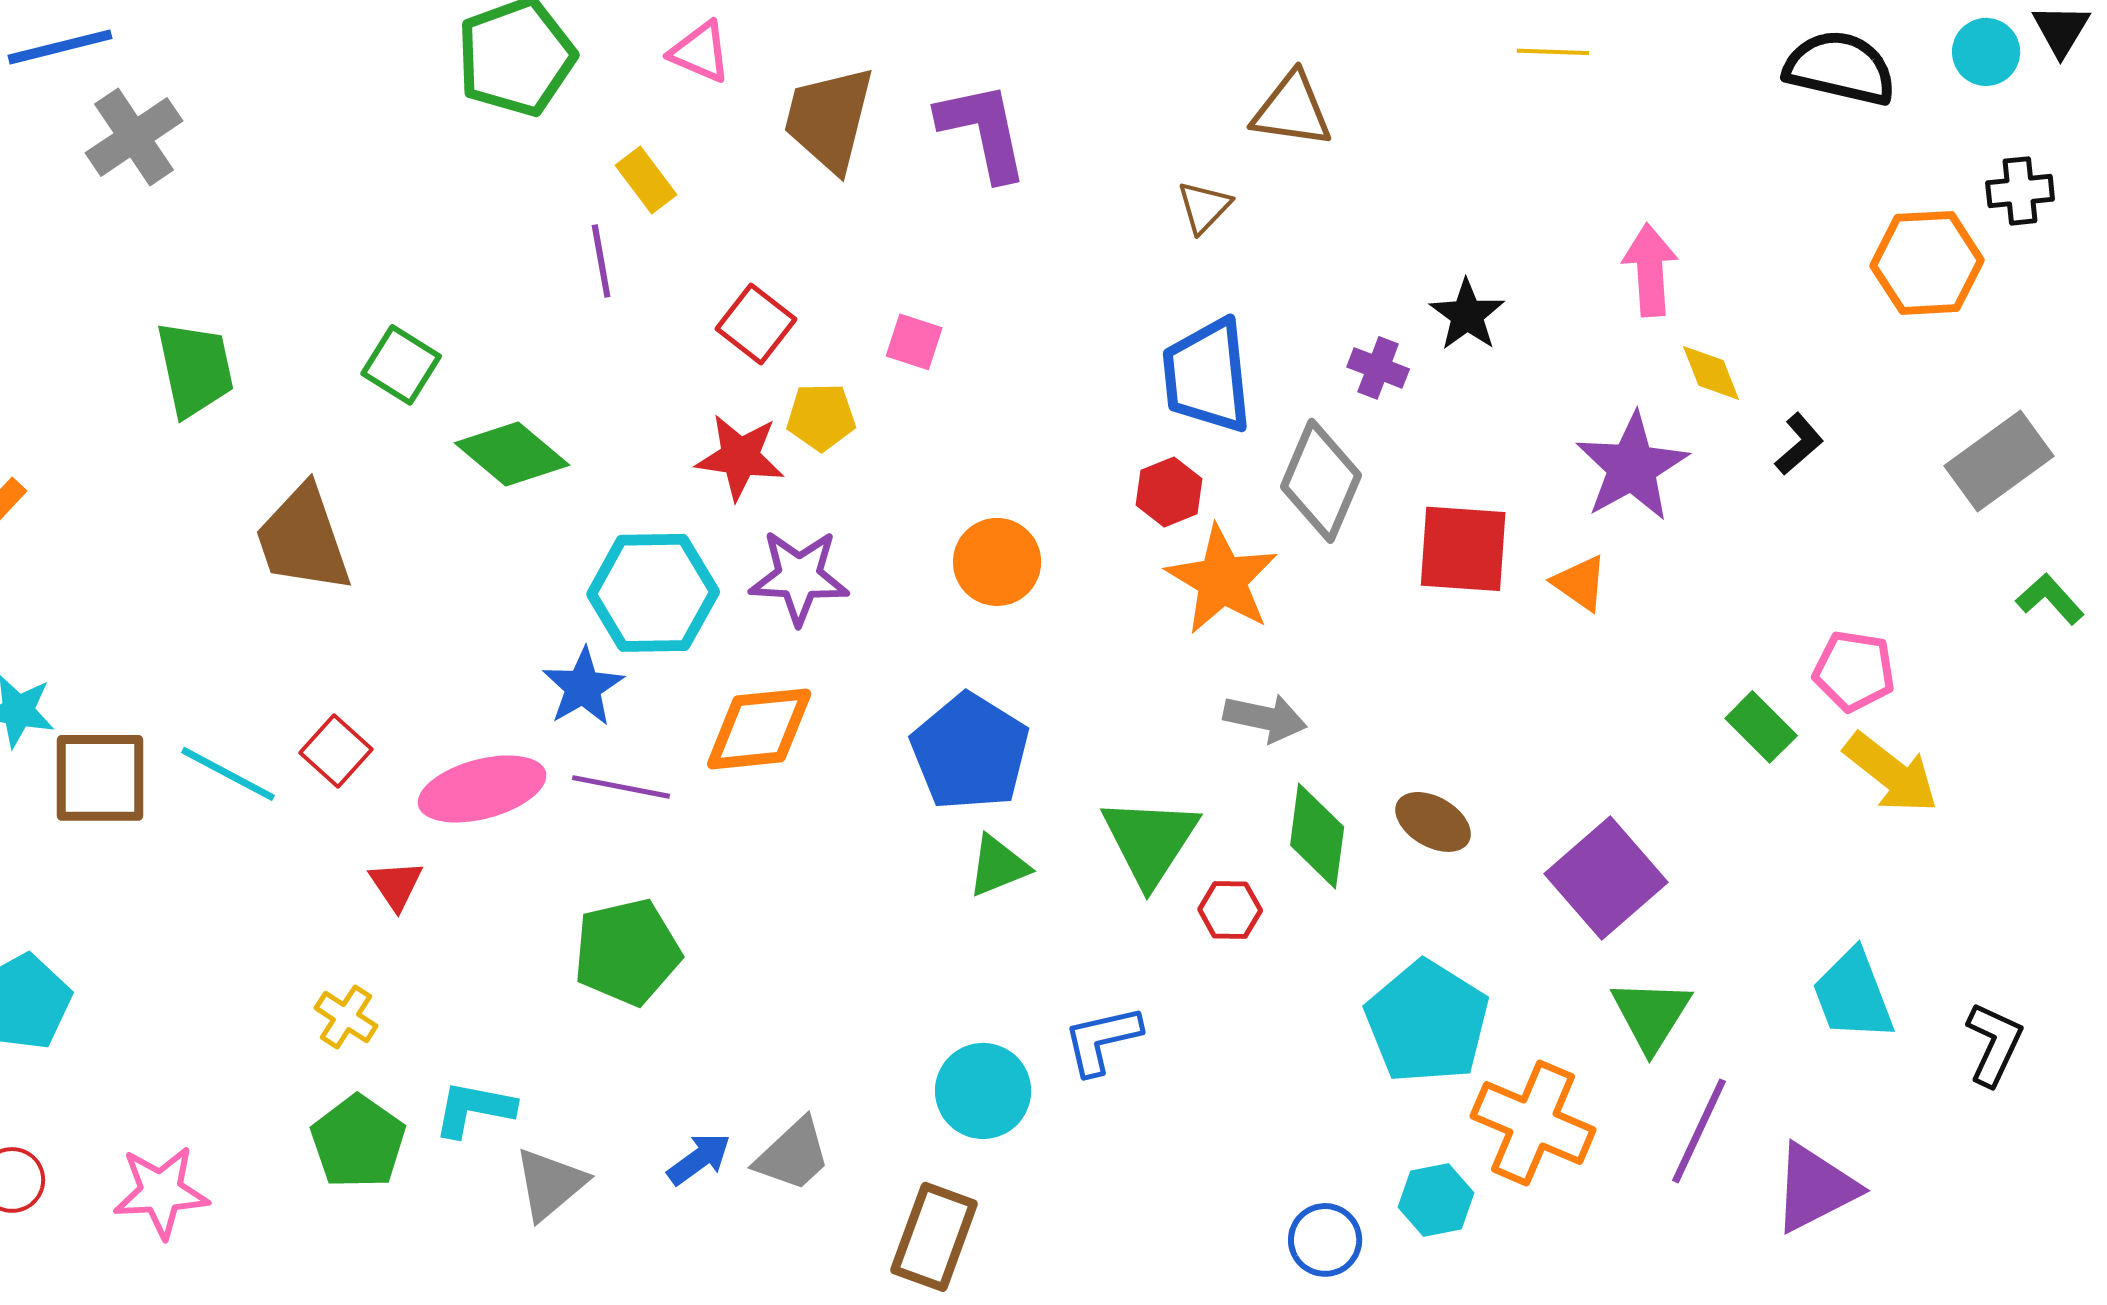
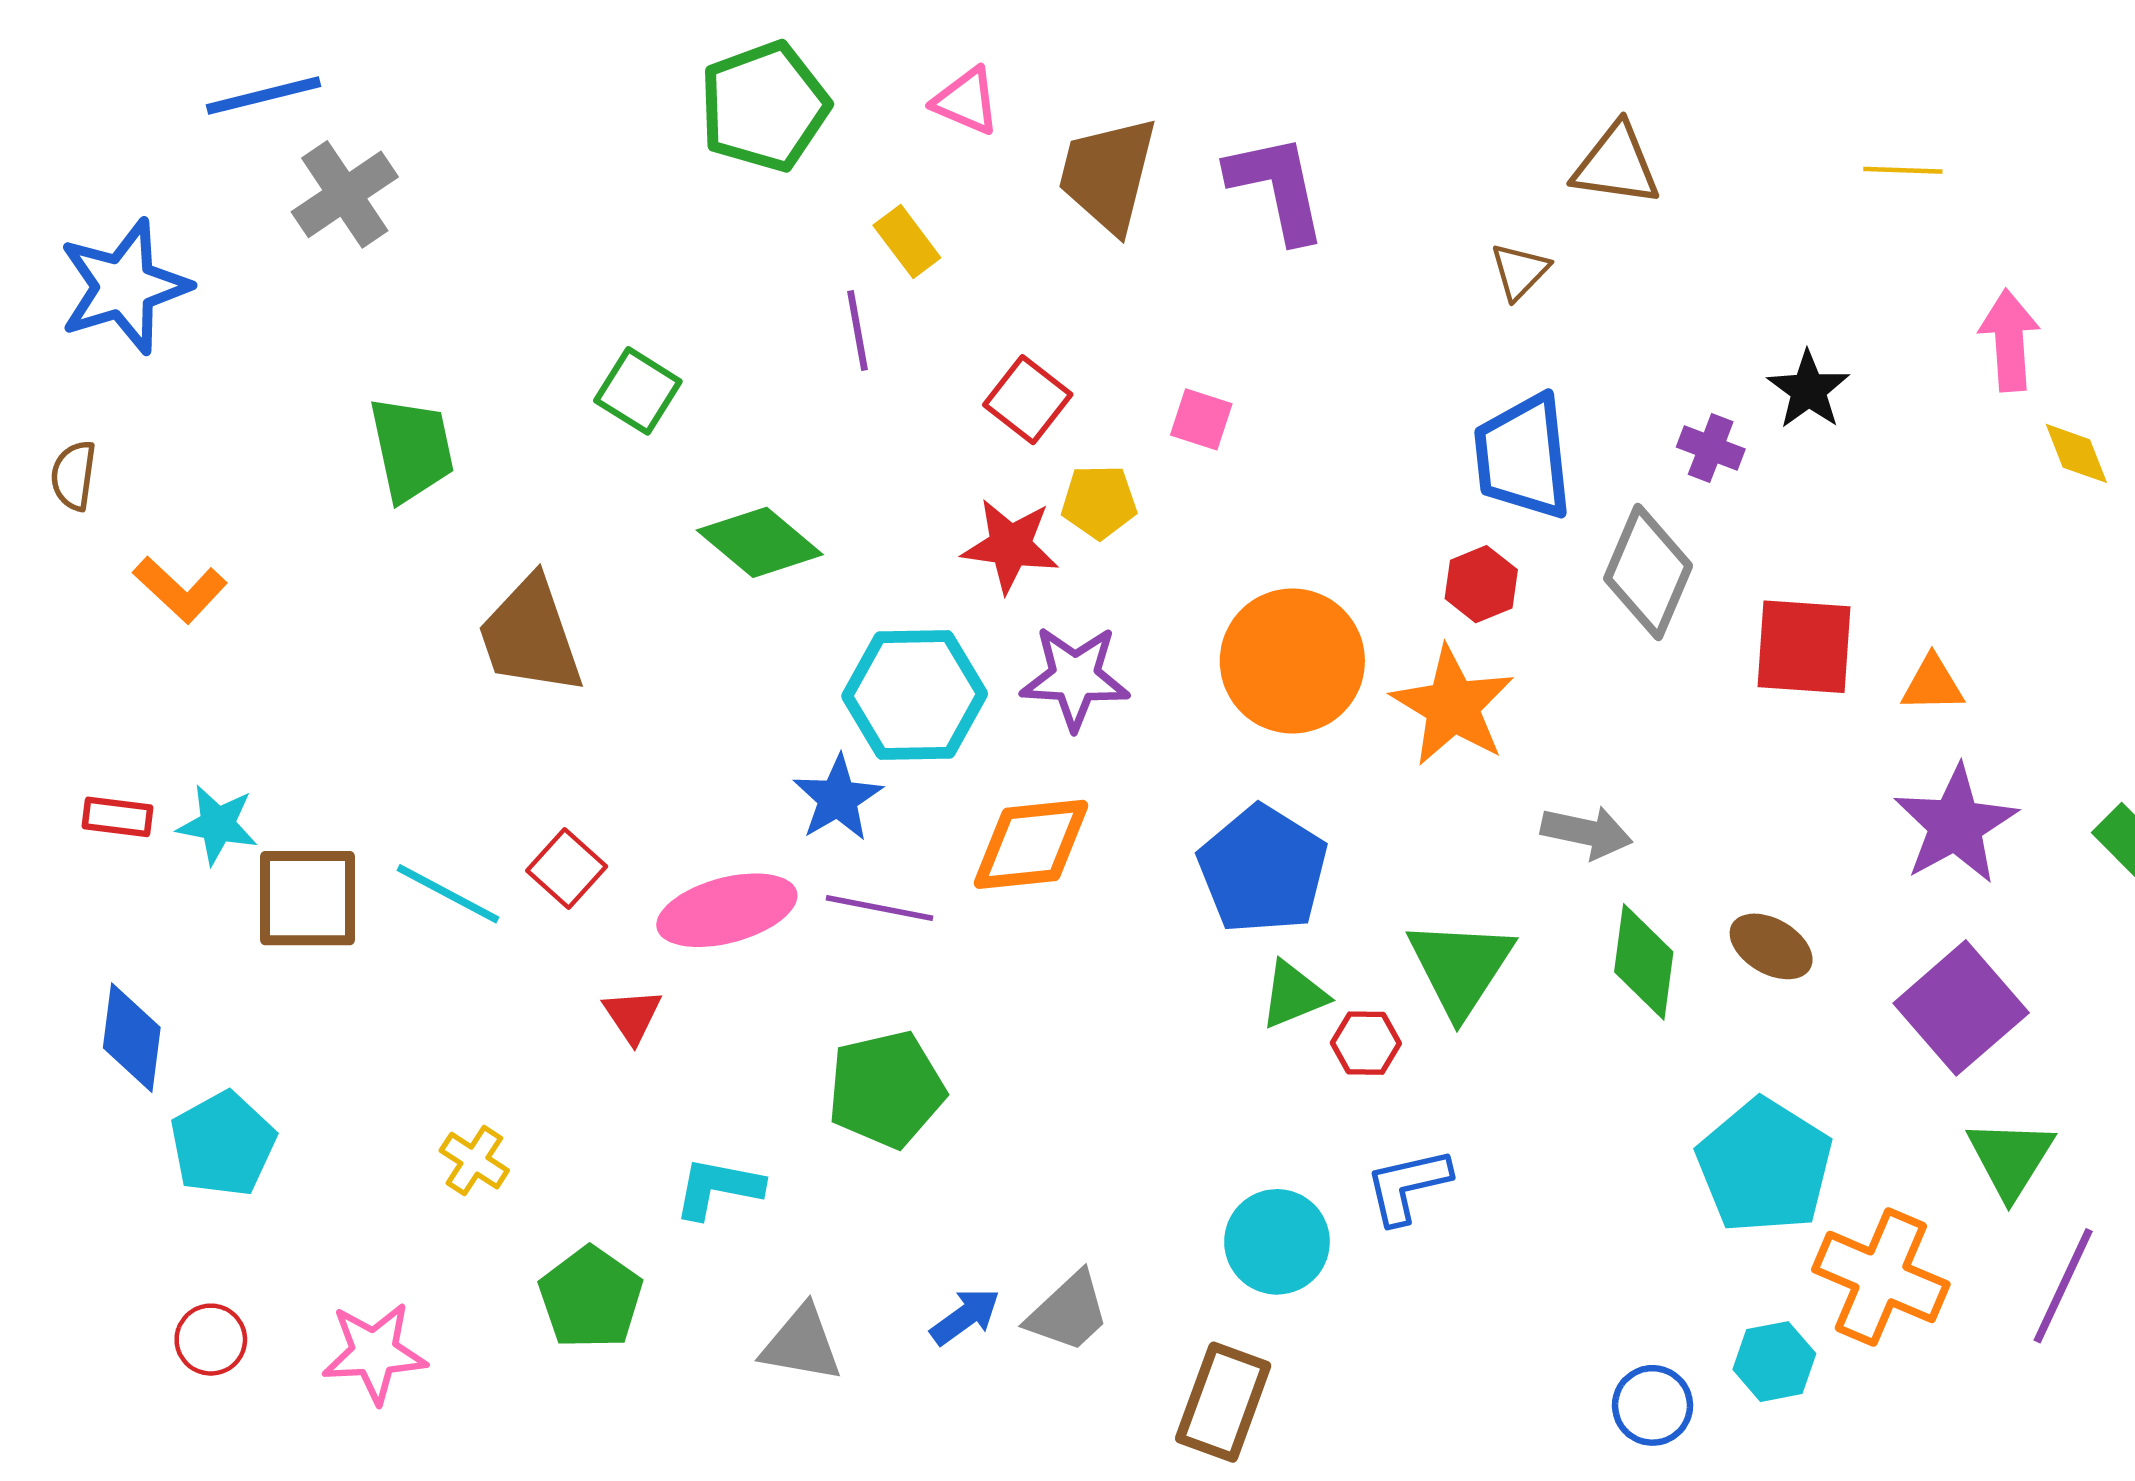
yellow line: (1553, 52) -> (1903, 170), moved
green square: (401, 365) -> (638, 391), moved
purple star: (1632, 467) -> (1956, 825), moved
orange circle: (997, 562) -> (1292, 661), size x1.5
orange star: (1222, 580) -> (1453, 706), moved
orange triangle: (1580, 583) -> (1932, 684), turned -36
red hexagon: (1230, 910) -> (1366, 1043), moved
yellow cross: (346, 1017) -> (474, 1161), moved
cyan L-shape: (474, 1109) -> (718, 1188), moved
gray triangle: (550, 1184) -> (802, 1344), turned 50

